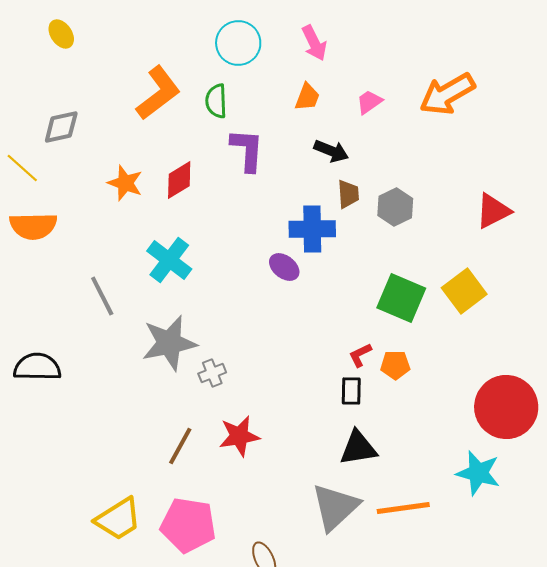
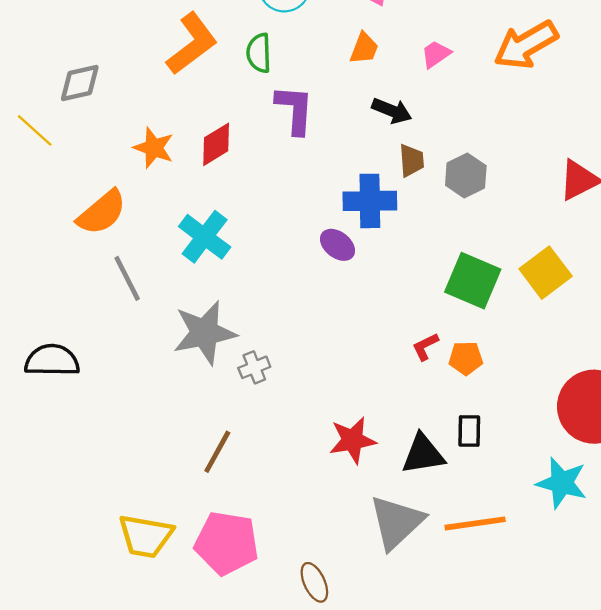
orange semicircle: (33, 226) -> (102, 212), moved, turned -39
black rectangle: (351, 391) -> (469, 431), moved
red star: (239, 436) -> (353, 440), moved
yellow trapezoid: (118, 519) -> (146, 536), turned 42

